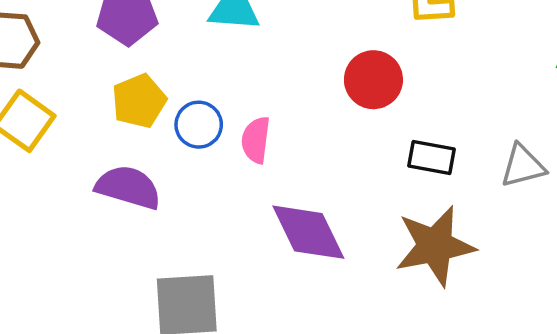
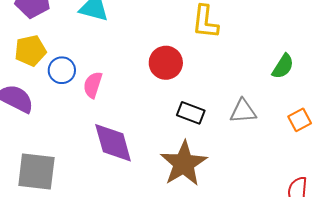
gray triangle: (523, 166) -> (243, 111), moved
brown star: (435, 246) -> (184, 164), turned -30

